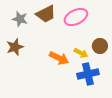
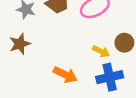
orange arrow: (59, 58) -> (65, 75), moved

